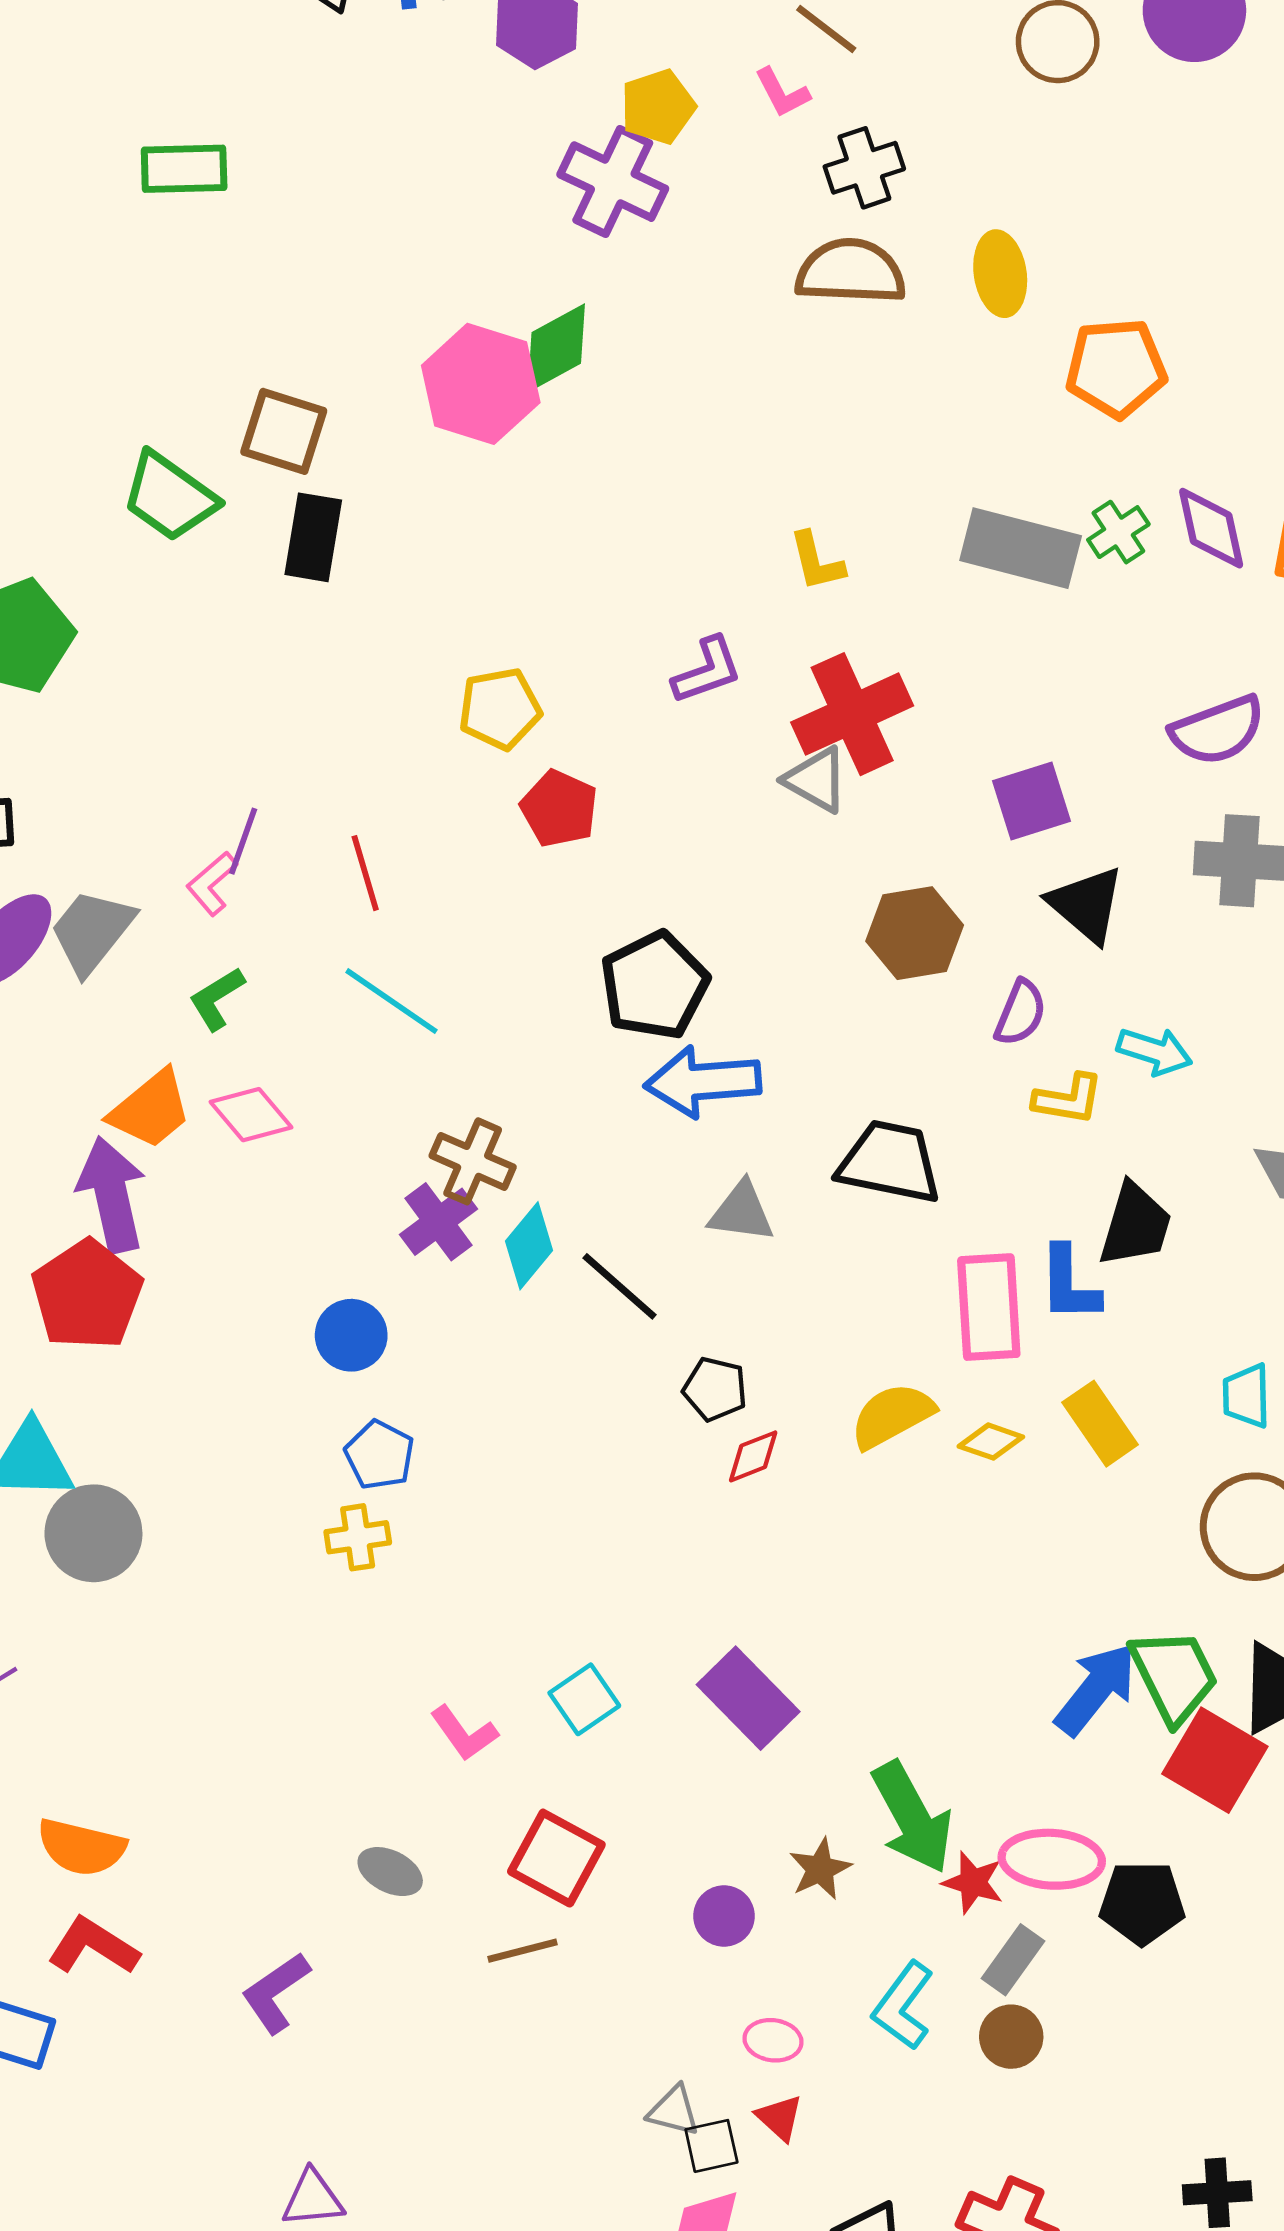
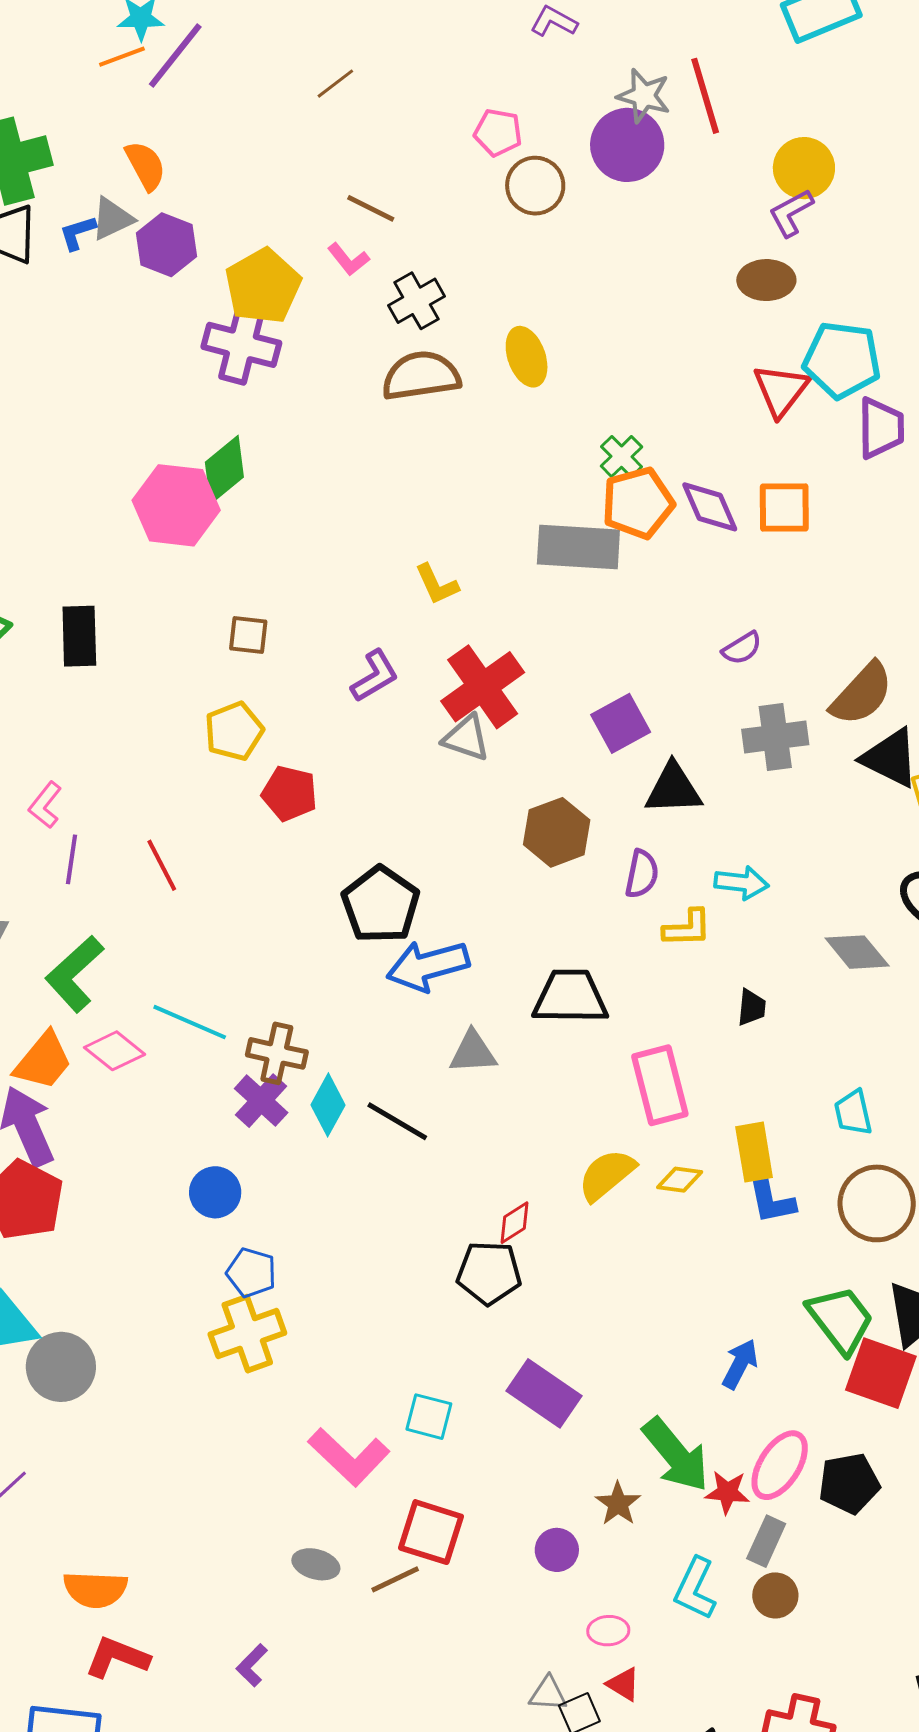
yellow pentagon: (658, 107) -> (263, 286), size x1.4
orange pentagon: (1116, 368) -> (638, 503), moved
brown square: (284, 431) -> (248, 635), moved, size x0.7
green cross: (1118, 532) -> (621, 457), moved
purple semicircle: (1218, 730) -> (742, 648), size x0.6
pink L-shape: (212, 883) -> (45, 805), moved
black triangle: (1086, 905) -> (673, 789), turned -32
green L-shape: (217, 999) -> (74, 974), size x1.6
cyan line: (391, 1001) -> (190, 1022), moved
black trapezoid: (1135, 1225) -> (752, 1007), size x0.6
blue L-shape: (1069, 1284) -> (770, 1197), moved
black pentagon: (715, 1389) -> (489, 1273), moved, size x1.4
yellow rectangle: (1100, 1424) -> (754, 1152), turned 36
yellow cross: (358, 1537) -> (247, 1334), size x1.6
blue arrow: (1096, 1689) -> (740, 1364), moved, size x0.7
cyan square: (584, 1699) -> (429, 1417), turned -30
pink L-shape: (464, 1733) -> (349, 1457), size x1.6
pink ellipse: (1052, 1859) -> (780, 1465), turned -50
brown line: (523, 1951) -> (395, 1579), moved
purple L-shape: (276, 1993) -> (252, 1665), size x0.7

